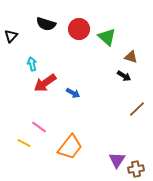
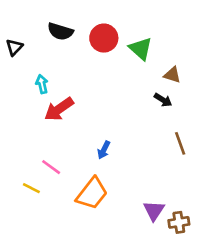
blue arrow: (73, 93) -> (104, 150), moved, turned 88
brown line: (137, 109) -> (180, 143), turned -66

